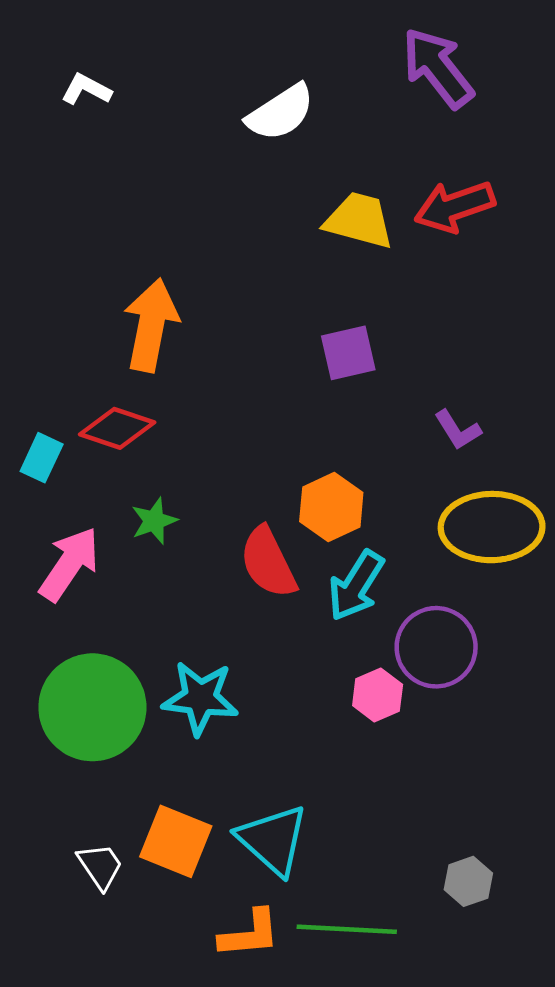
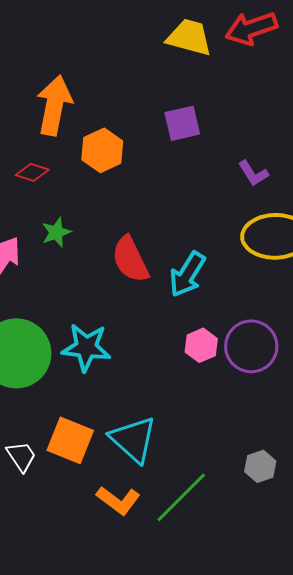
red diamond: (117, 428) -> (32, 172), size x0.7
orange hexagon: (331, 507) -> (102, 150), moved
purple circle: (436, 647) -> (251, 346), moved
green line: (347, 929) -> (181, 497), turned -48
orange L-shape: (250, 934) -> (118, 500), turned 42

